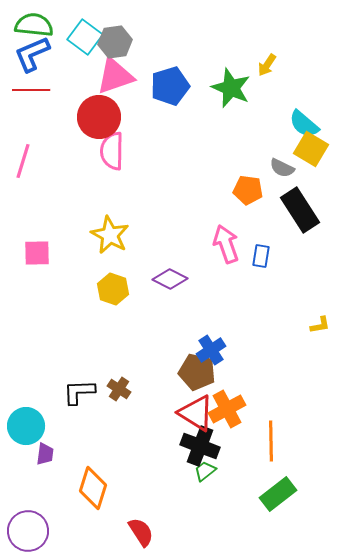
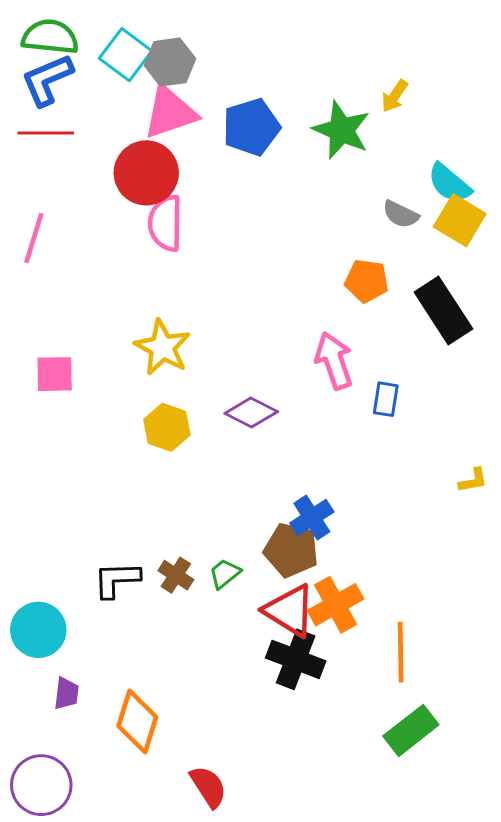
gray semicircle: (282, 168) -> (401, 214), moved
blue rectangle: (261, 256) -> (386, 399), moved
purple trapezoid: (45, 454) -> (66, 693), moved
green trapezoid: (205, 471) -> (225, 574), moved

